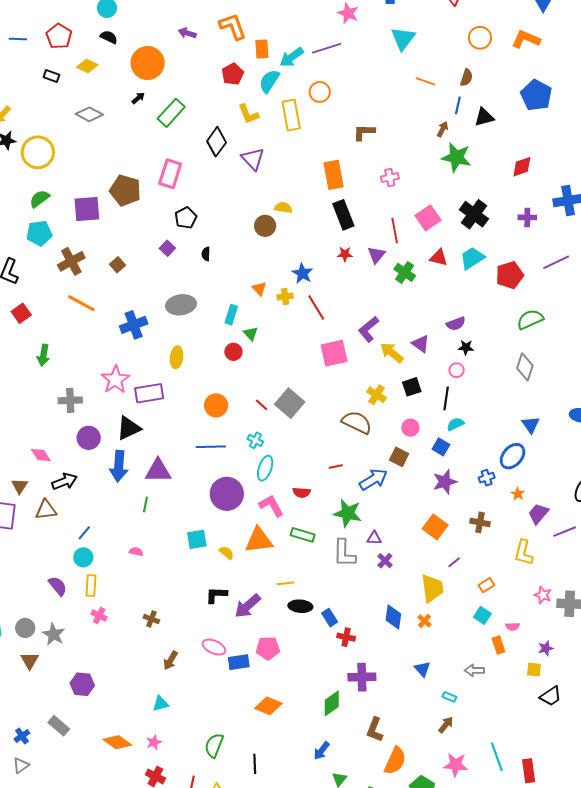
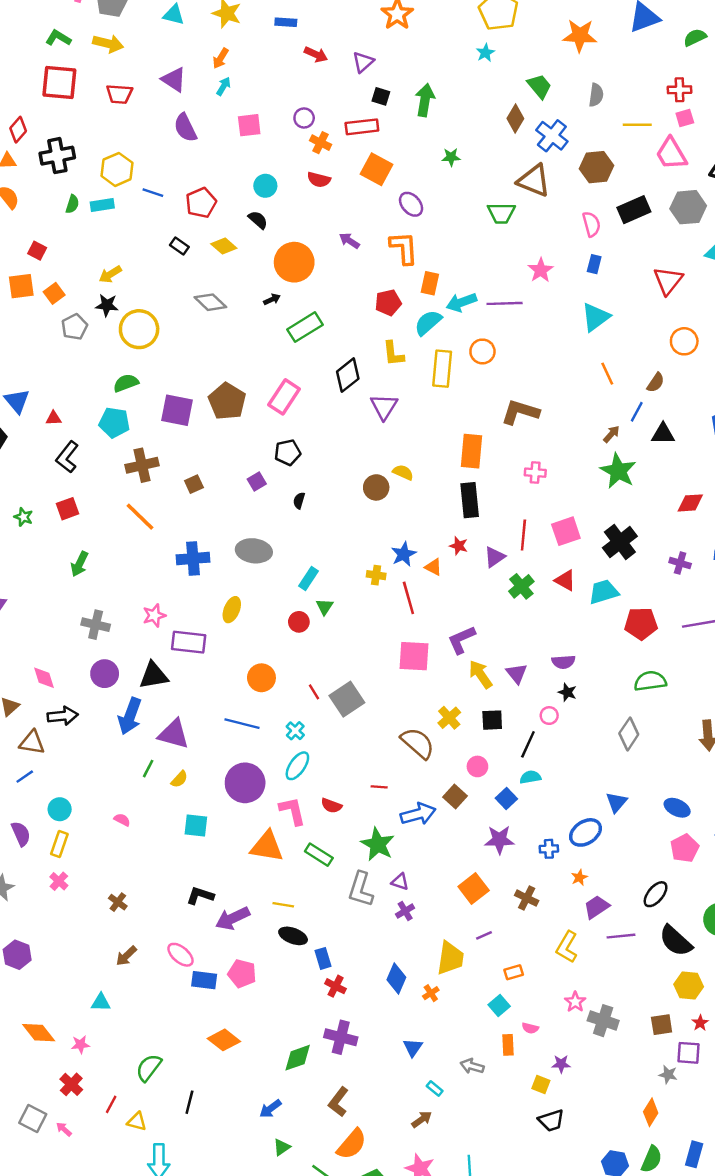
orange line: (425, 81) -> (607, 374), turned 30
brown L-shape: (364, 132) -> (520, 412), size x1.4
orange triangle: (259, 289) -> (433, 567), moved, turned -35
pink star: (115, 380) -> (154, 615), size x0.7
blue line: (84, 533) -> (25, 777), moved
yellow semicircle: (227, 553) -> (179, 779), moved, turned 77

